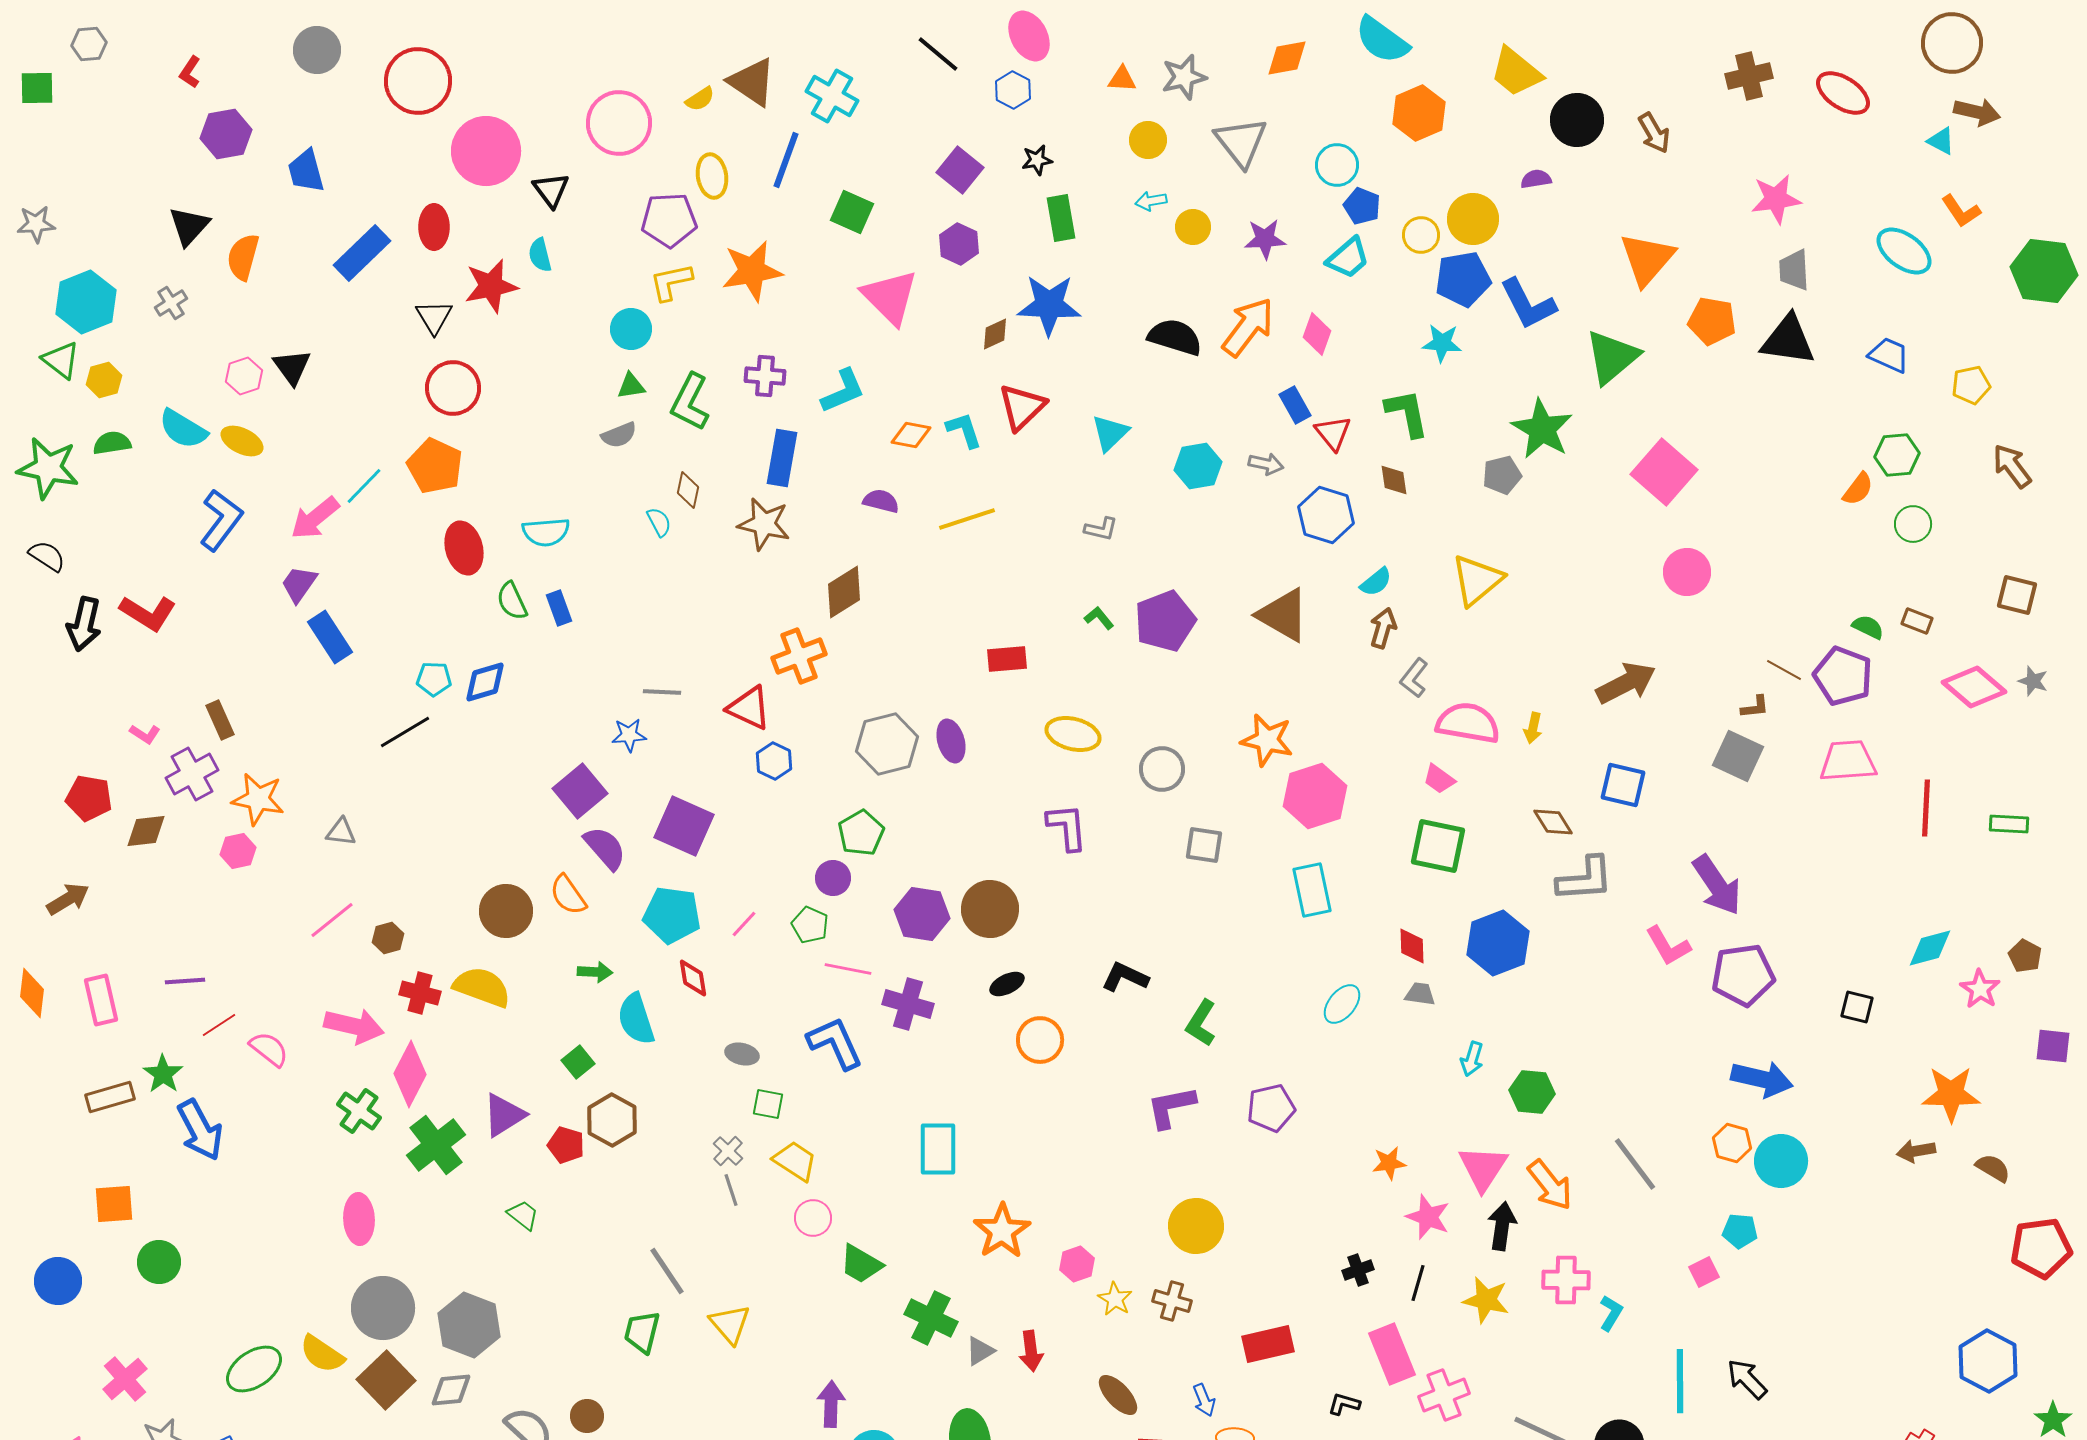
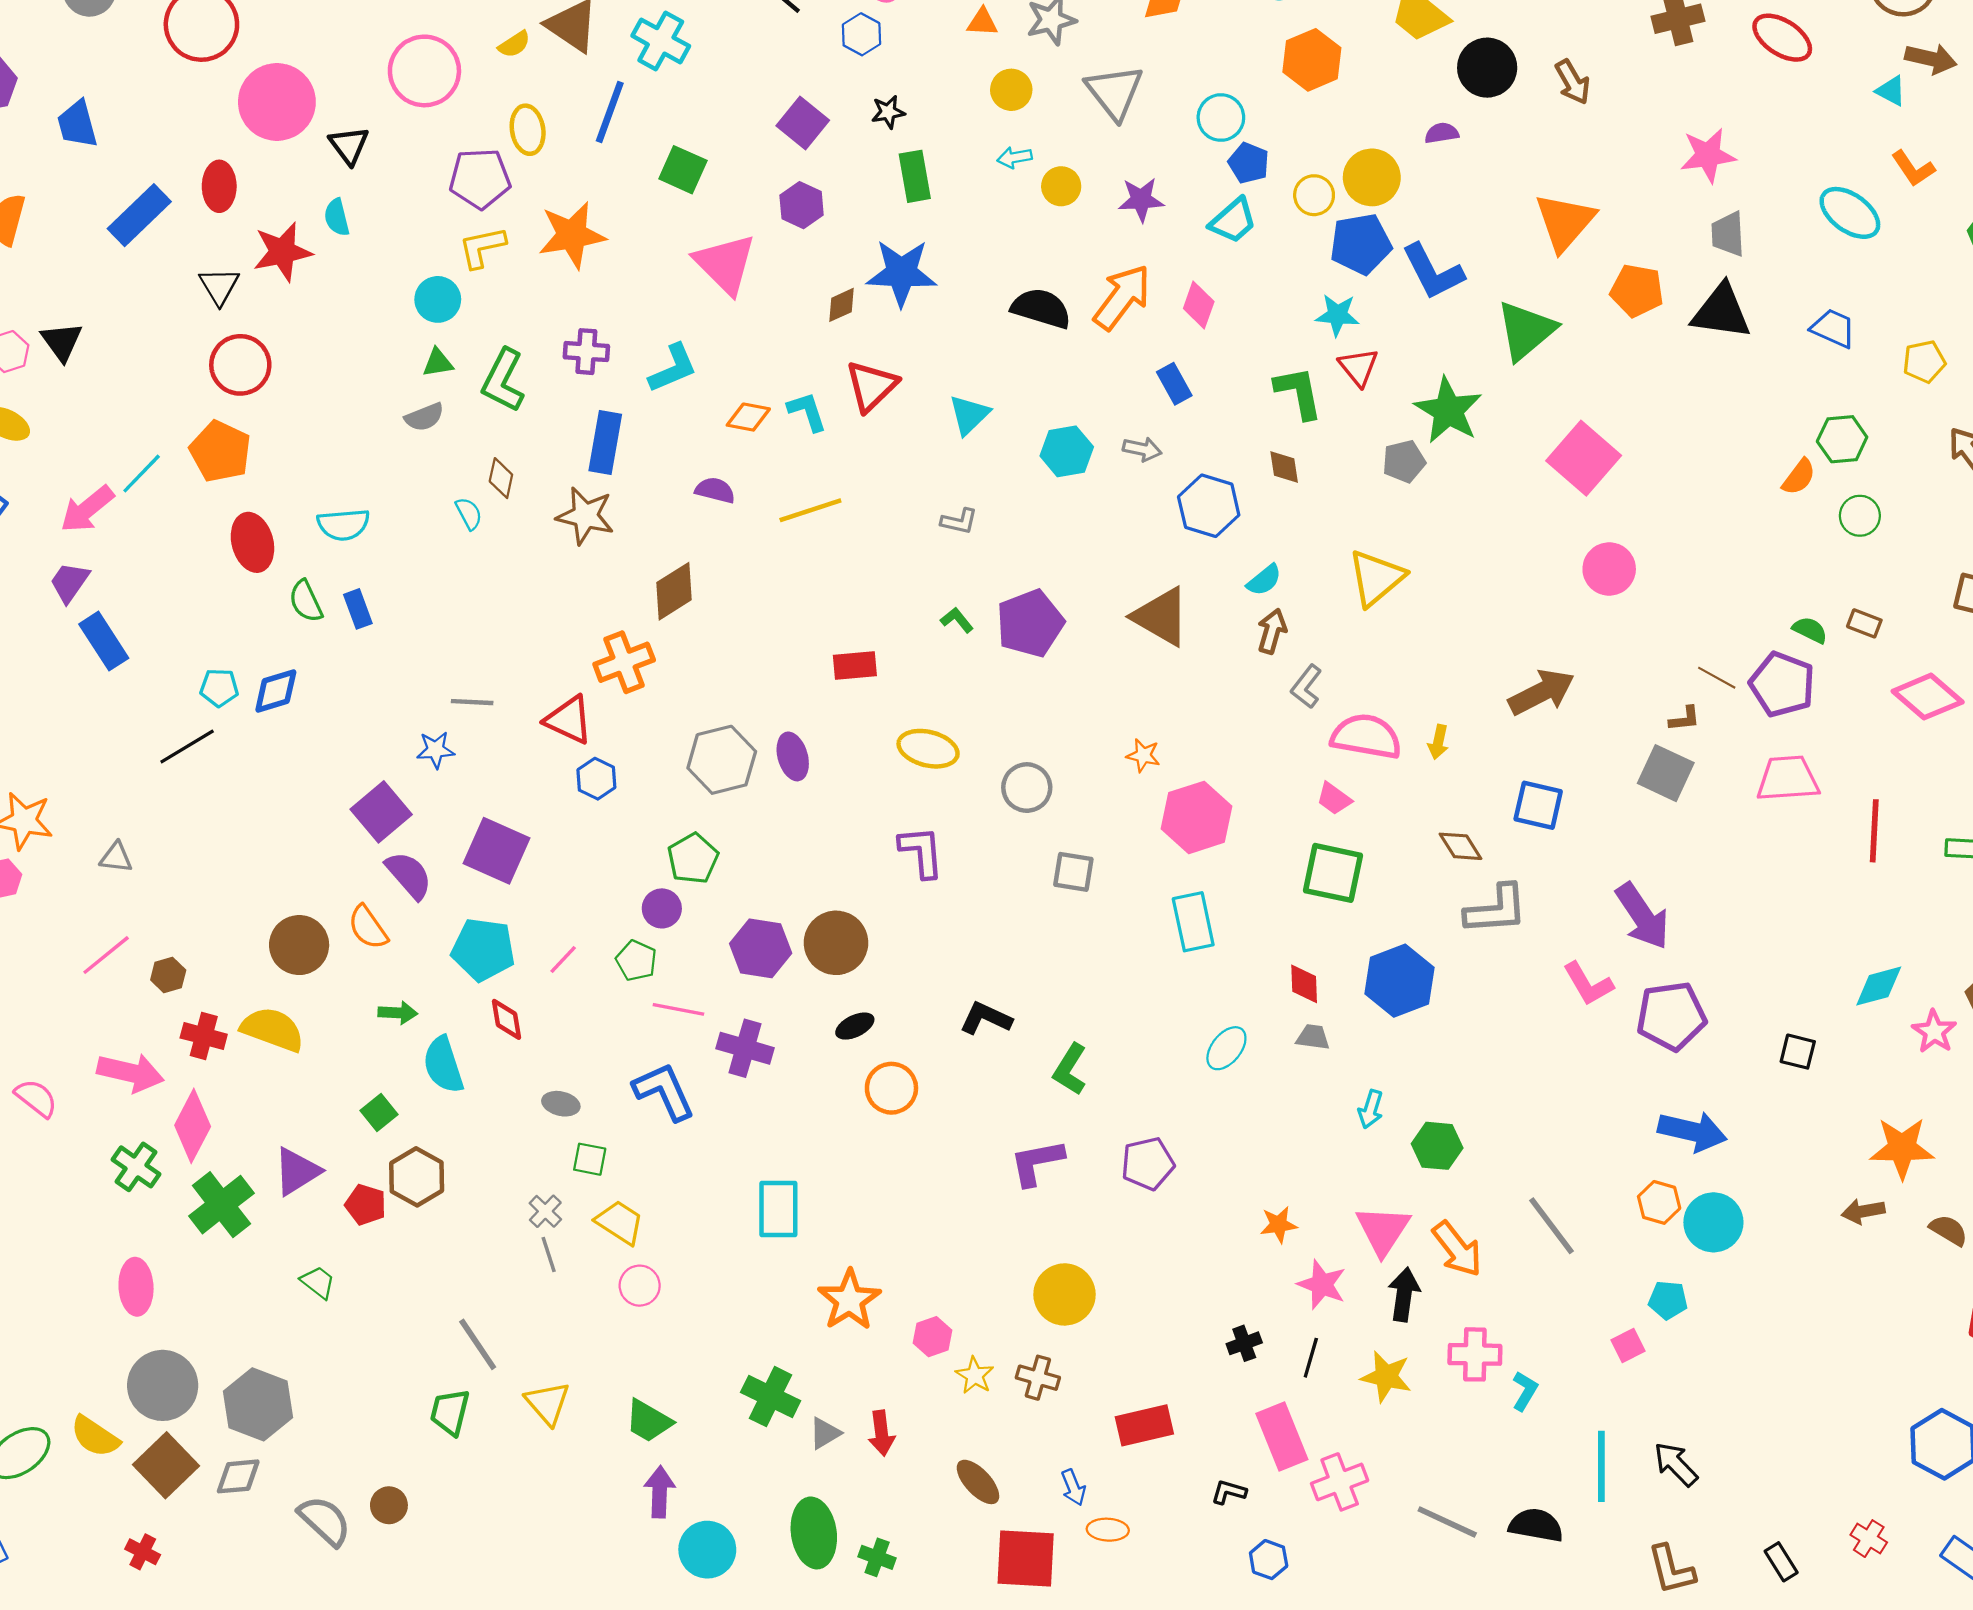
red triangle: (1333, 433) -> (1358, 367), moved
orange star: (1267, 740) -> (1143, 755), size x0.6
green trapezoid: (861, 1264) -> (649, 1421), moved

